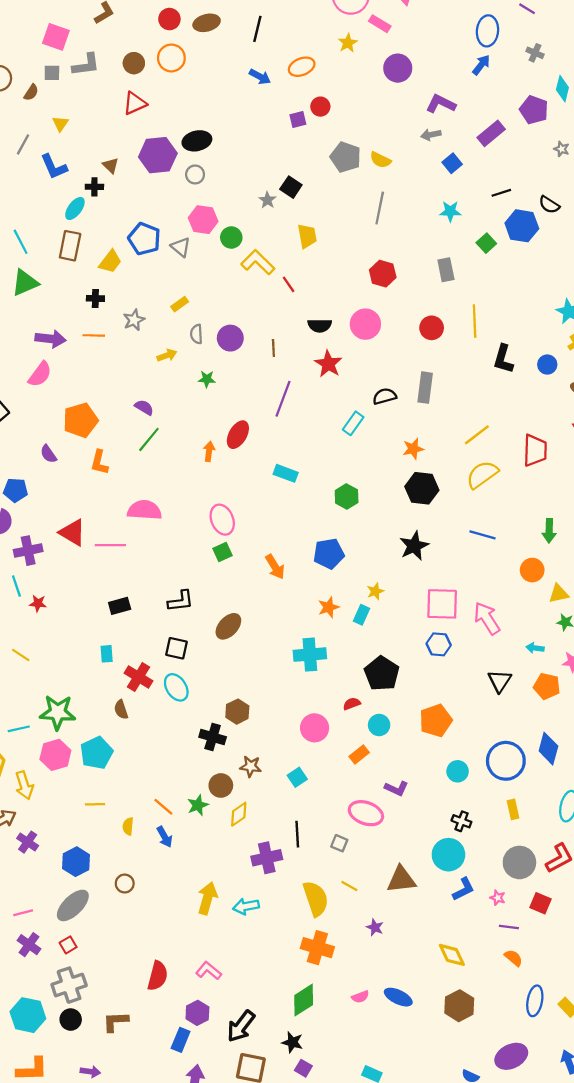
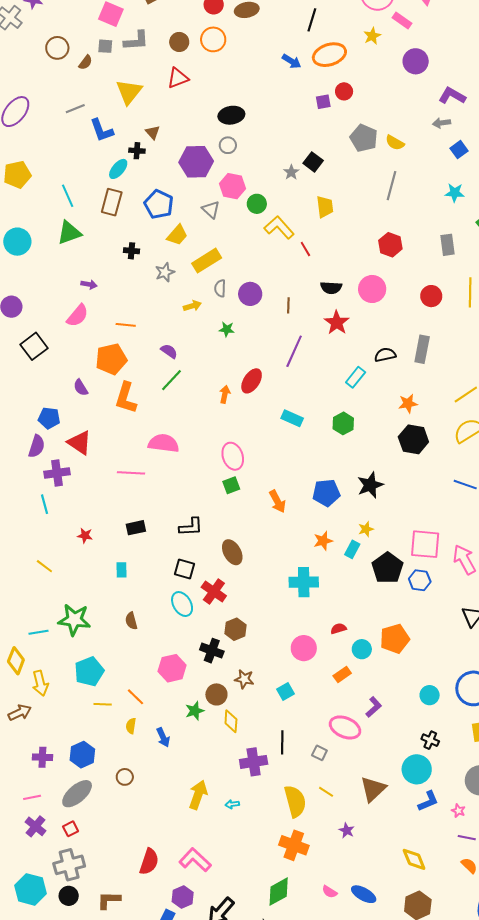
black line: (257, 29) -> (312, 20), moved
orange ellipse: (302, 67) -> (329, 55), size x1.4
yellow triangle: (60, 124) -> (129, 92), moved, size x1.8
gray line: (23, 144) -> (75, 109), turned 36
purple hexagon: (158, 155) -> (196, 162), moved
blue pentagon: (144, 239) -> (159, 204), moved
yellow trapezoid: (110, 262) -> (177, 235), moved
yellow rectangle: (180, 304) -> (207, 261), size x1.8
orange line: (94, 335) -> (126, 325), moved
purple arrow: (51, 339) -> (89, 284), size x0.6
orange L-shape: (99, 462) -> (126, 398), size x1.4
green hexagon: (347, 496) -> (343, 423), moved
red triangle: (73, 533) -> (80, 443), moved
black star: (414, 546) -> (370, 485), moved
red star: (38, 603) -> (85, 536), moved
brown ellipse: (228, 626) -> (232, 552), turned -75
black pentagon: (382, 673) -> (388, 568), moved
red cross: (139, 677) -> (214, 592), moved
orange pentagon: (436, 721) -> (395, 639), moved
cyan pentagon: (97, 753) -> (89, 671), moved
pink hexagon: (55, 755) -> (172, 668), moved
purple L-shape: (396, 788) -> (374, 707), turned -70
orange line: (163, 807) -> (136, 697), moved
yellow diamond: (239, 814) -> (231, 721), turned -55
purple cross: (28, 842) -> (42, 757), moved, turned -36
brown triangle: (401, 880) -> (373, 789), turned -40
cyan arrow: (246, 906) -> (232, 804), size x0.6
pink L-shape: (209, 971) -> (195, 860), size x1.4
pink semicircle: (360, 997) -> (330, 892), turned 49

